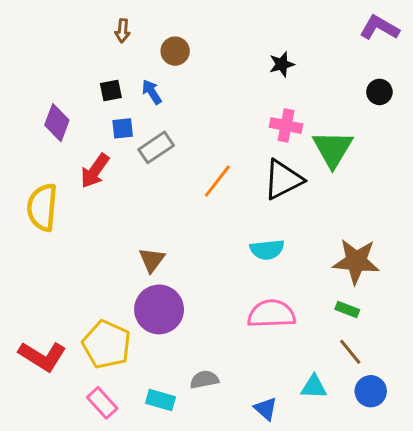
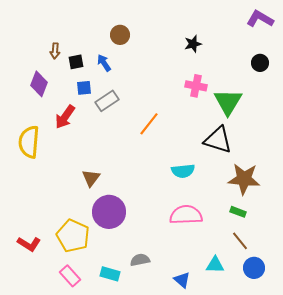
brown arrow: (123, 31) -> (55, 51), moved
black triangle: (283, 180) -> (218, 140), moved, turned 44
brown triangle: (152, 260) -> (91, 178), moved
red L-shape: (42, 356) -> (29, 244), size x0.7

